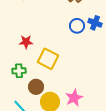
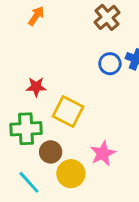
green cross: (19, 71) -> (26, 129), size x1.5
pink star: (74, 98) -> (103, 153), moved

